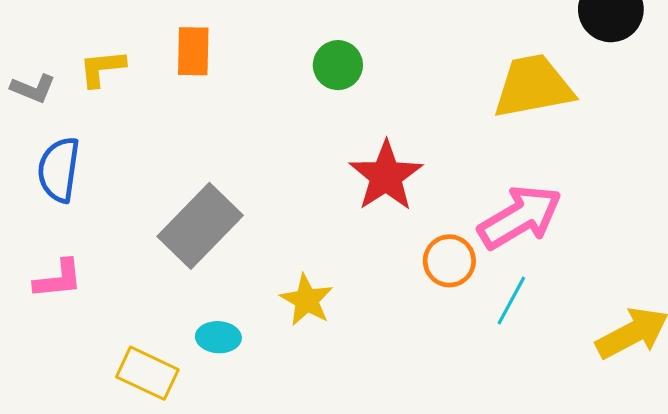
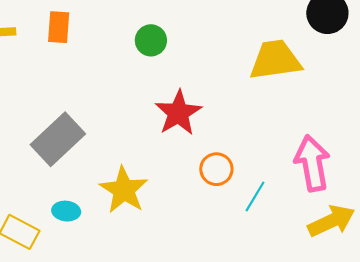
pink arrow: (520, 217) -> (312, 163), moved, turned -72
yellow star: (307, 300) -> (124, 190), size x1.4

